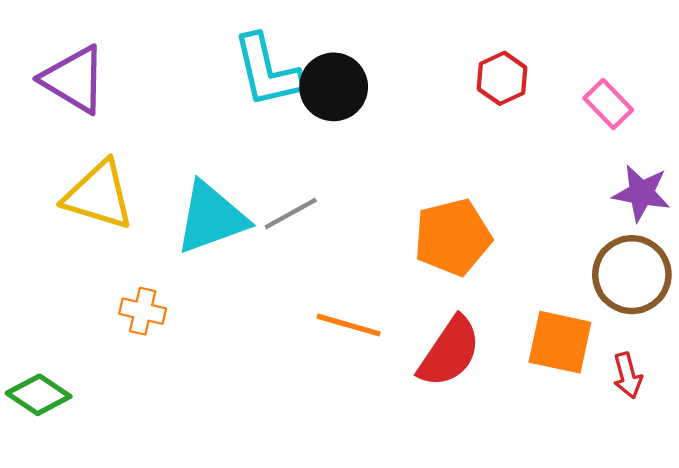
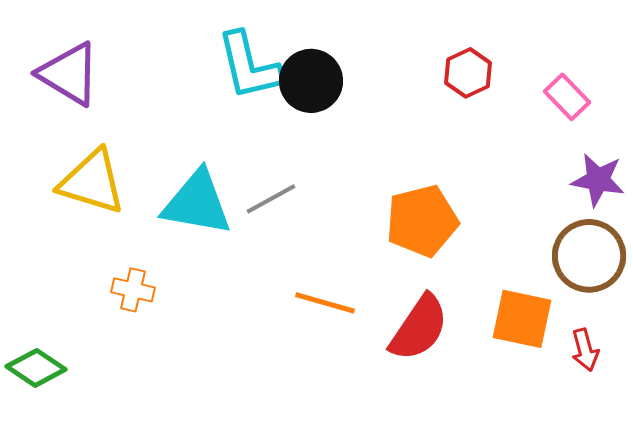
cyan triangle: (211, 218) -> (197, 203), turned 30

